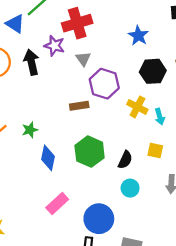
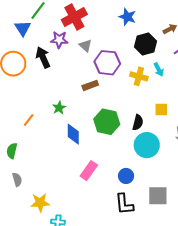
blue triangle: (15, 24) -> (23, 28), turned 36
cyan arrow: (160, 117) -> (159, 70), moved
green star: (30, 130) -> (59, 108), moved
cyan circle: (130, 188) -> (147, 145), size x1.6
blue circle: (99, 219) -> (126, 176), size x0.6

